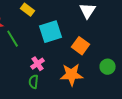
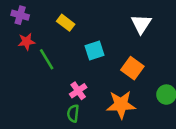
cyan square: (51, 32) -> (95, 50), size x0.7

